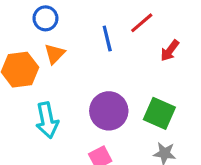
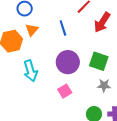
blue line: (107, 39) -> (63, 28), moved
red arrow: (170, 51) -> (102, 22), size x1.5

